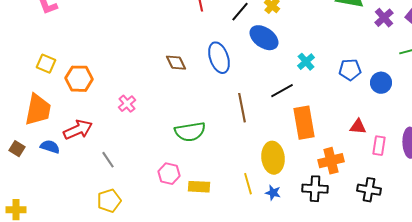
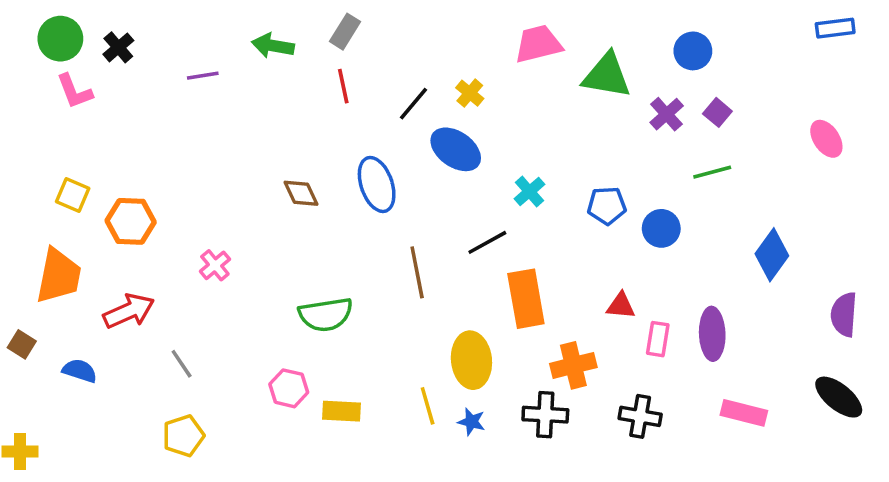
blue semicircle: (50, 147) -> (80, 371), moved

